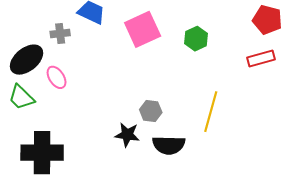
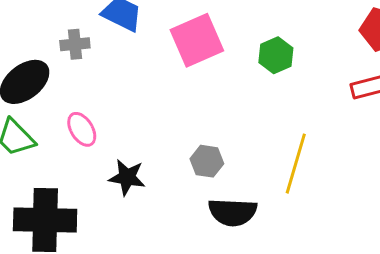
pink ellipse: (57, 77) -> (82, 129), moved
black star: (127, 135) -> (127, 177), moved

